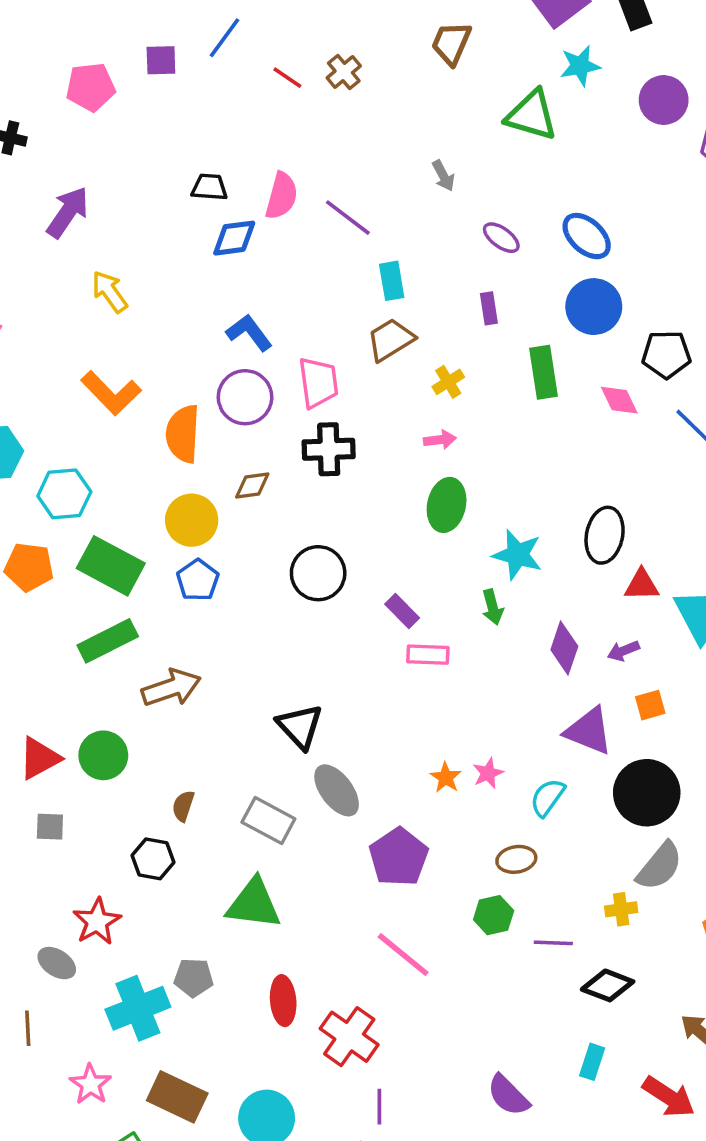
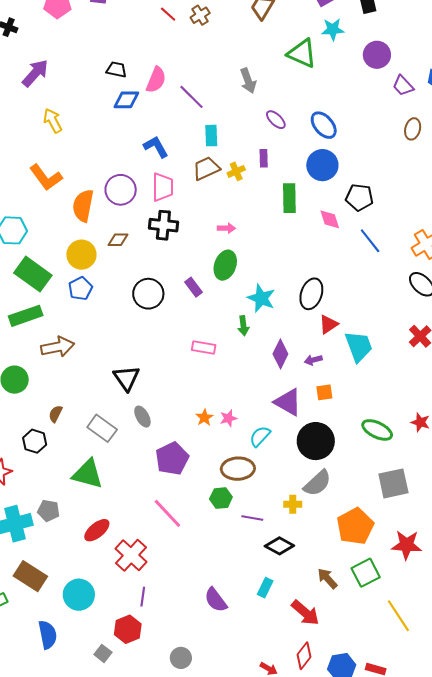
gray arrow: (443, 176) -> (248, 81), size x1.4
blue L-shape: (249, 333) -> (156, 147), moved
yellow cross: (448, 382) -> (236, 171), moved
red triangle: (642, 585) -> (328, 324), turned -40
purple rectangle: (402, 611) -> (194, 287), moved
gray ellipse: (337, 790) -> (142, 417), size x0.7
brown ellipse: (516, 859) -> (238, 469), size x1.5
red ellipse: (283, 1001) -> (97, 530), turned 48

